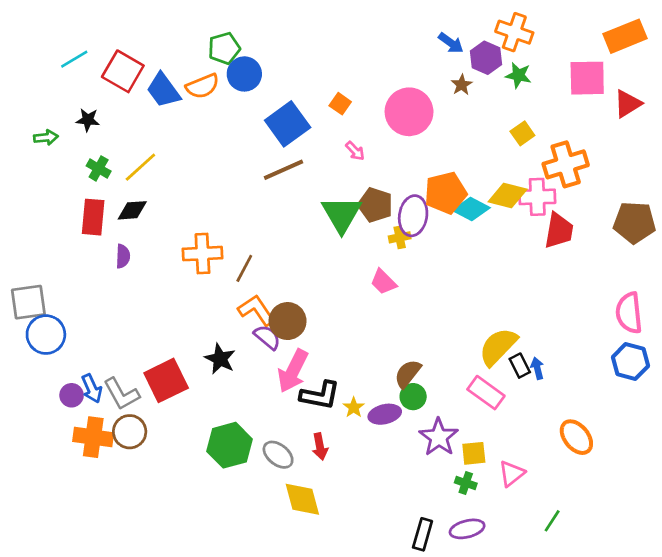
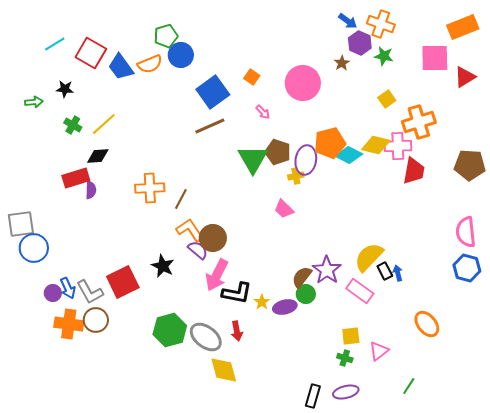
blue arrow: (451, 43) -> (348, 21), moved
red rectangle: (93, 217) -> (76, 178), moved, turned 68
purple star: (439, 437) -> (327, 270), moved
gray ellipse: (278, 455) -> (206, 337), size x1.4

